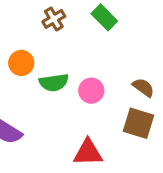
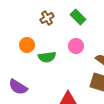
pink circle: (91, 91) -> (76, 46), moved

